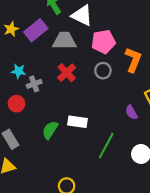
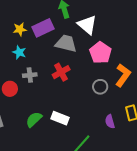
yellow star: (11, 29) -> (20, 29), moved
pink pentagon: (103, 42) -> (100, 53), turned 30
cyan star: (19, 71) -> (19, 52), moved
gray circle: (103, 71) -> (100, 87), moved

